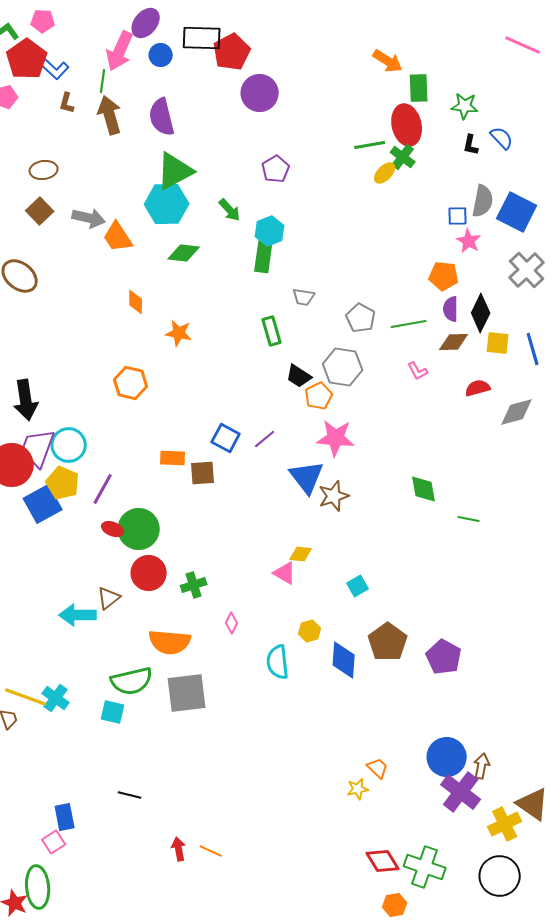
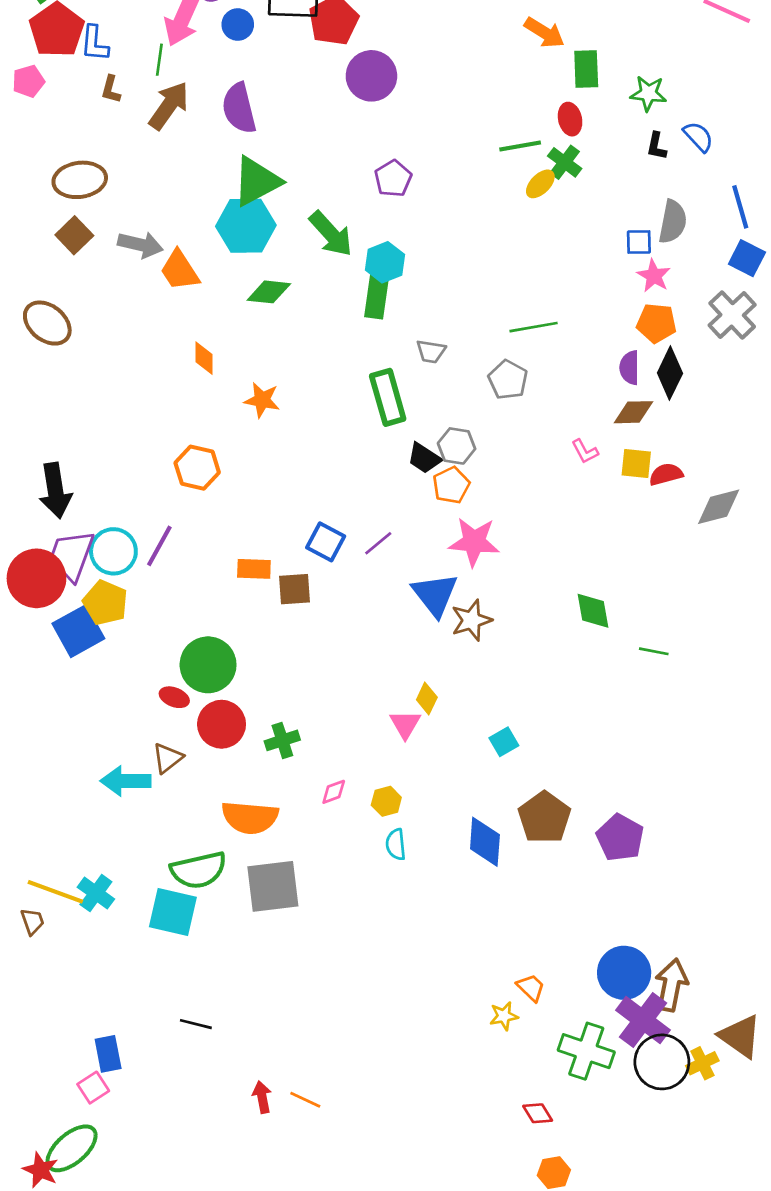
blue L-shape: (55, 69) -> (95, 43), turned 52
brown arrow: (110, 115) -> (169, 106), turned 51
red ellipse: (407, 125) -> (570, 119), size x0.6
brown ellipse: (44, 170) -> (80, 180), size x1.4
green arrow: (230, 210) -> (331, 234), size x1.5
blue square: (517, 212) -> (747, 258), moved, size x0.7
orange pentagon: (444, 276) -> (656, 323), moved
green line: (409, 324) -> (534, 327), moved
green rectangle: (272, 331) -> (388, 397), size x1.4
yellow square: (498, 343) -> (636, 464), moved
blue line: (533, 349) -> (740, 207), moved
gray hexagon: (343, 367) -> (457, 446), moved, size x0.7
purple line: (103, 489) -> (159, 546), moved
red ellipse: (113, 529) -> (174, 697), moved
yellow diamond: (301, 554) -> (427, 699), turned -70
pink triangle: (285, 573) -> (405, 724), turned 30
pink diamond: (232, 623) -> (334, 792), turned 45
yellow hexagon: (310, 631) -> (386, 801), moved
cyan semicircle: (278, 662) -> (396, 844), size x0.7
cyan square: (113, 712) -> (173, 912), size x1.5
brown arrow: (482, 766) -> (671, 985), size x1.5
yellow cross: (505, 824) -> (702, 1063), size x0.7
red diamond: (383, 861) -> (538, 1113), size x0.7
green cross: (425, 867) -> (586, 1051), moved
black circle: (500, 876) -> (662, 1062), moved
green ellipse: (38, 887) -> (72, 1148), turned 54

